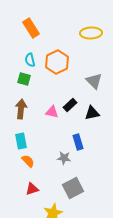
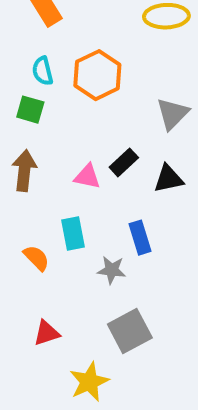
gray triangle: (94, 81) -> (173, 114), turned 30
cyan rectangle: (21, 141) -> (73, 233), moved
orange semicircle: (28, 161) -> (36, 258), moved

